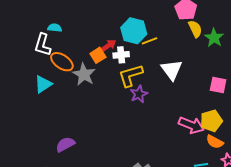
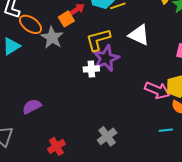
white cross: (121, 55) -> (91, 69), moved
white triangle: (172, 70) -> (139, 35), turned -30
purple star: (139, 94) -> (106, 58), size x1.5

